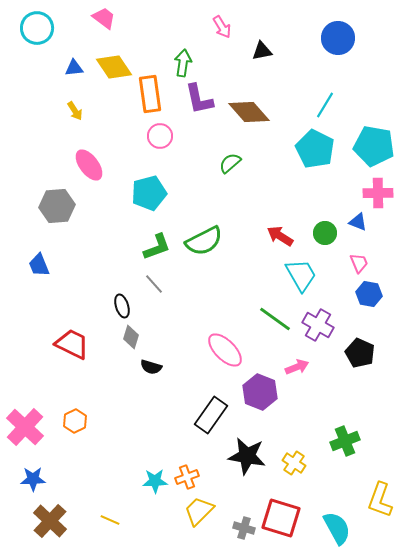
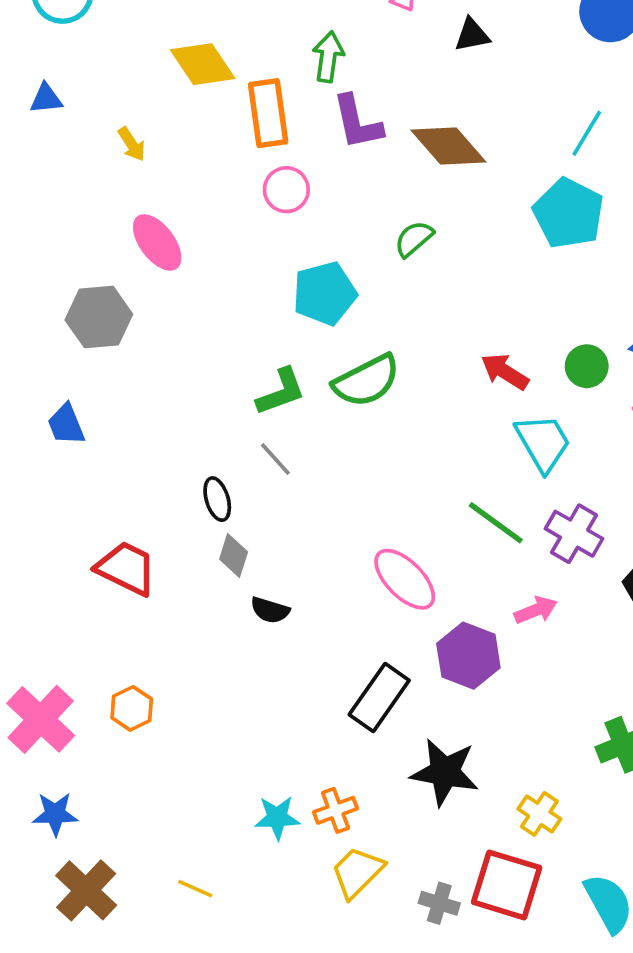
blue triangle: (74, 68) -> (46, 99), moved
cyan pentagon: (149, 193) -> (325, 293), moved
yellow cross: (294, 463) -> (539, 814), moved

